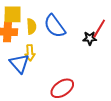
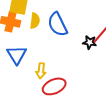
yellow arrow: (30, 53) -> (41, 71), moved

